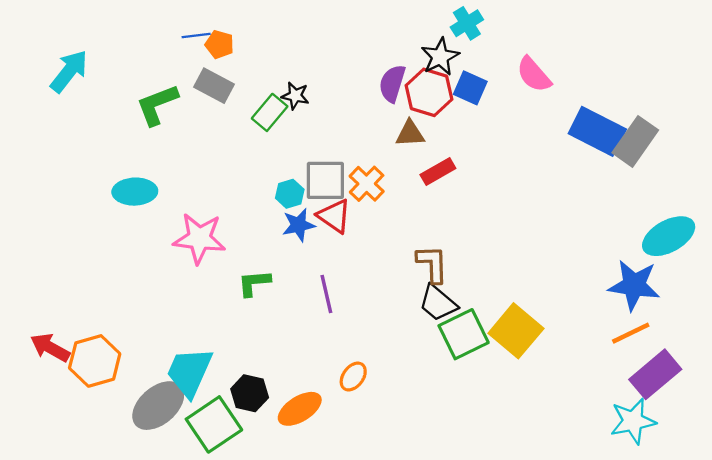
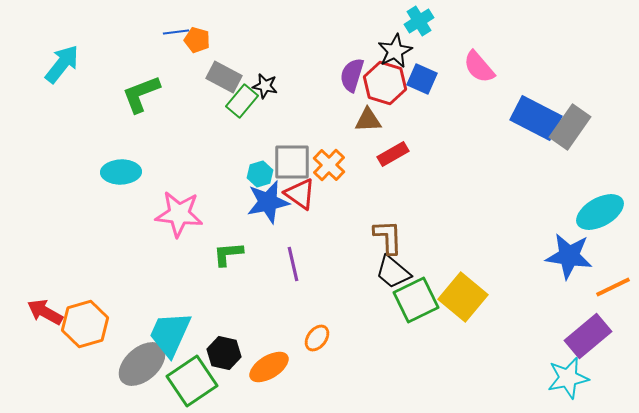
gray rectangle: (214, 86) -> (224, 77), moved
blue star: (299, 225) -> (268, 202), size x1.4
orange line: (631, 333) -> (613, 287), moved

